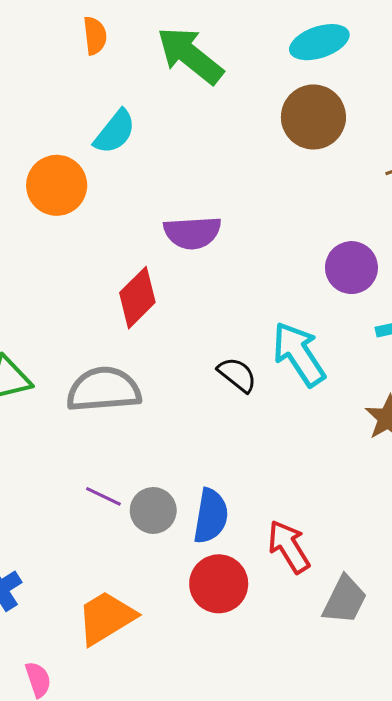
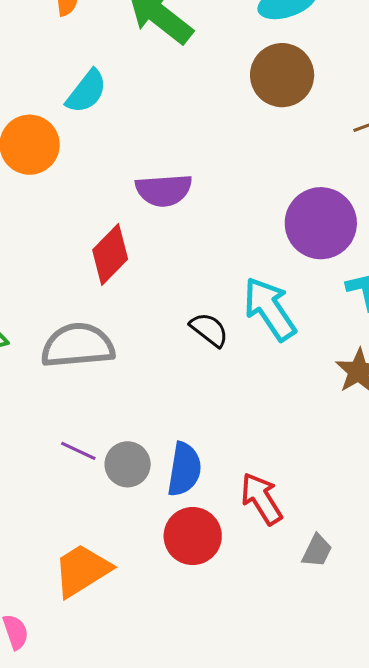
purple circle: (351, 268) -> (321, 223), size x1.4
gray trapezoid: (345, 600) -> (317, 551), size x0.7

